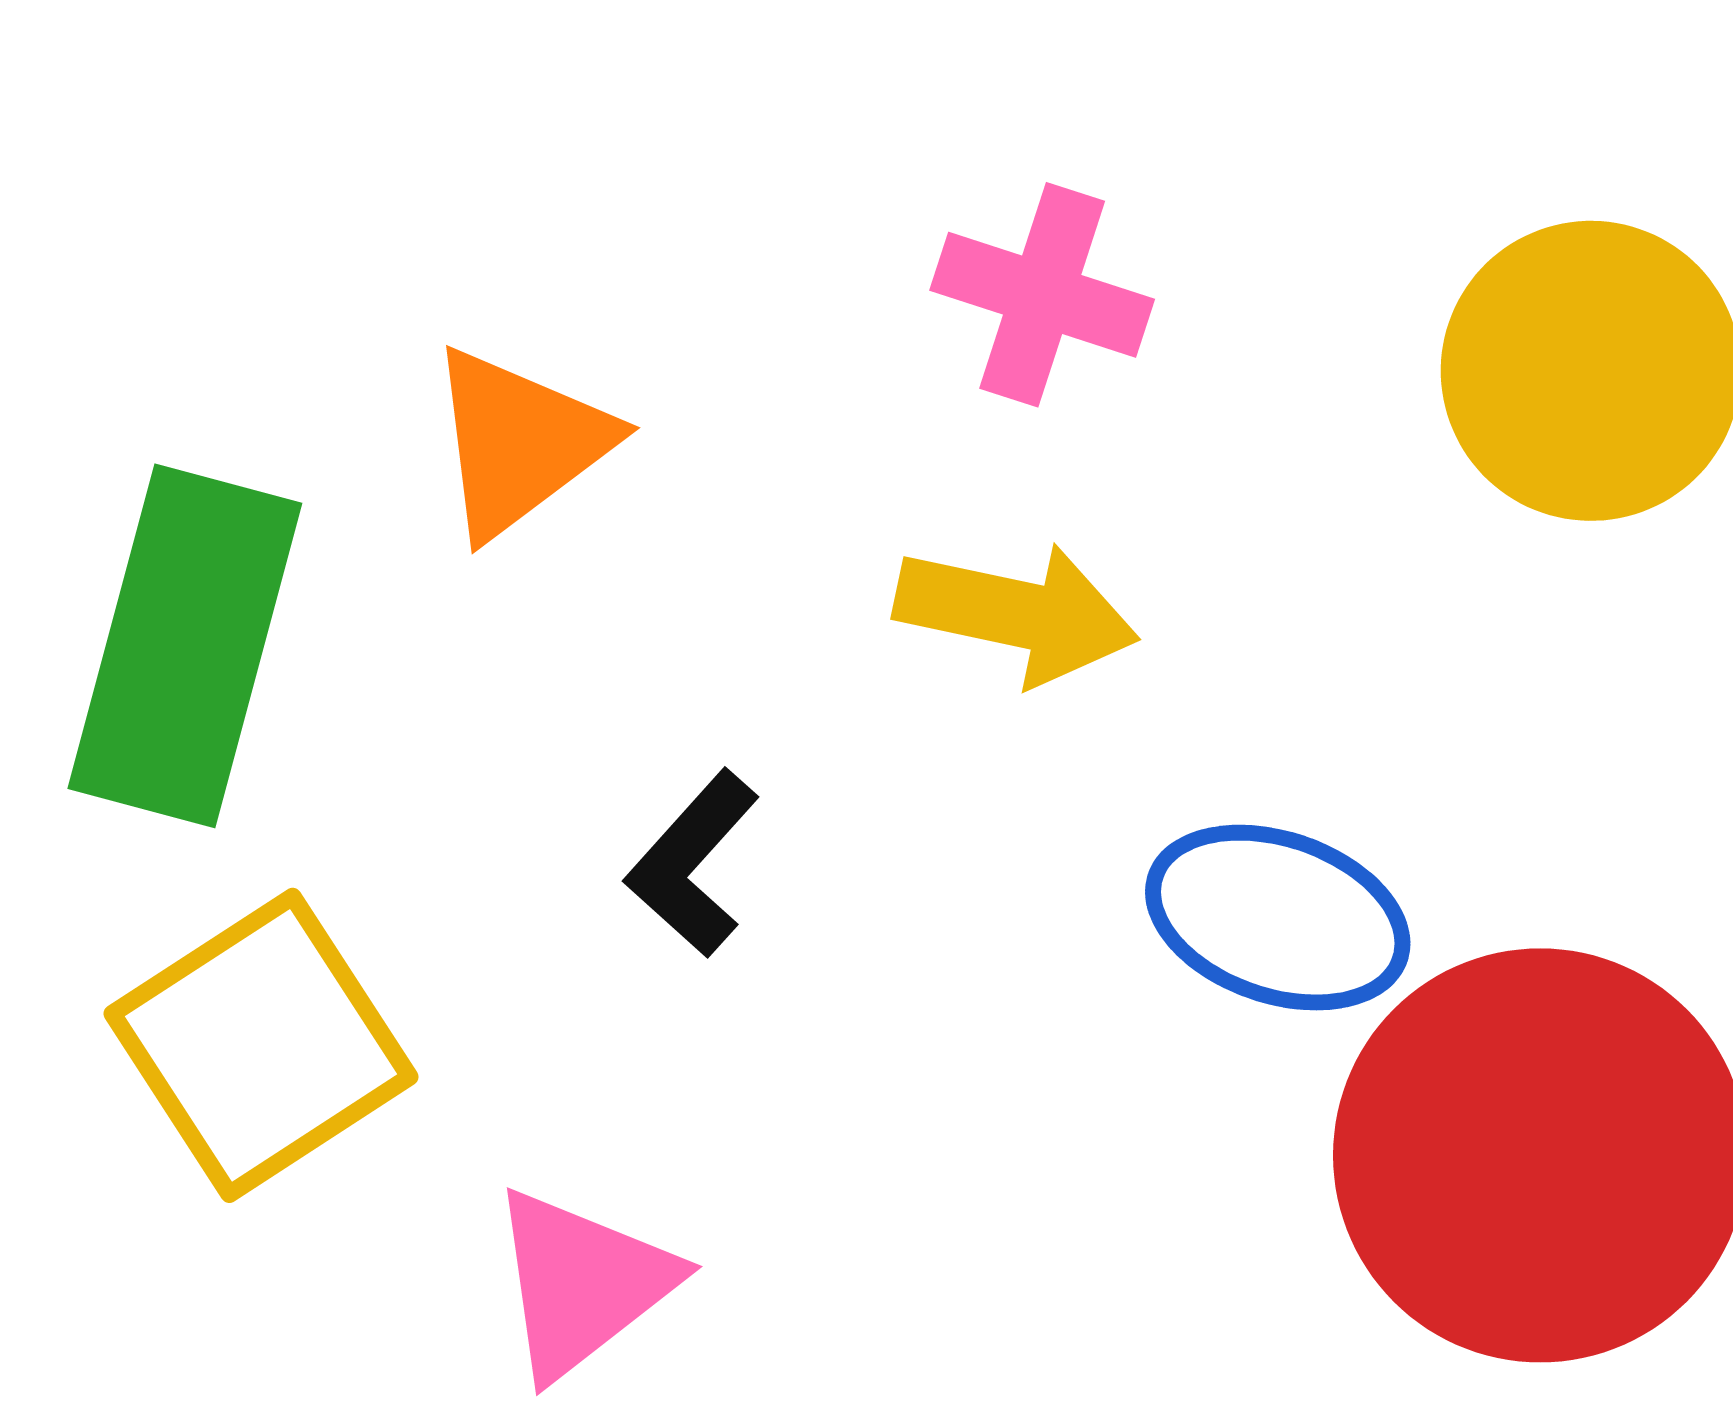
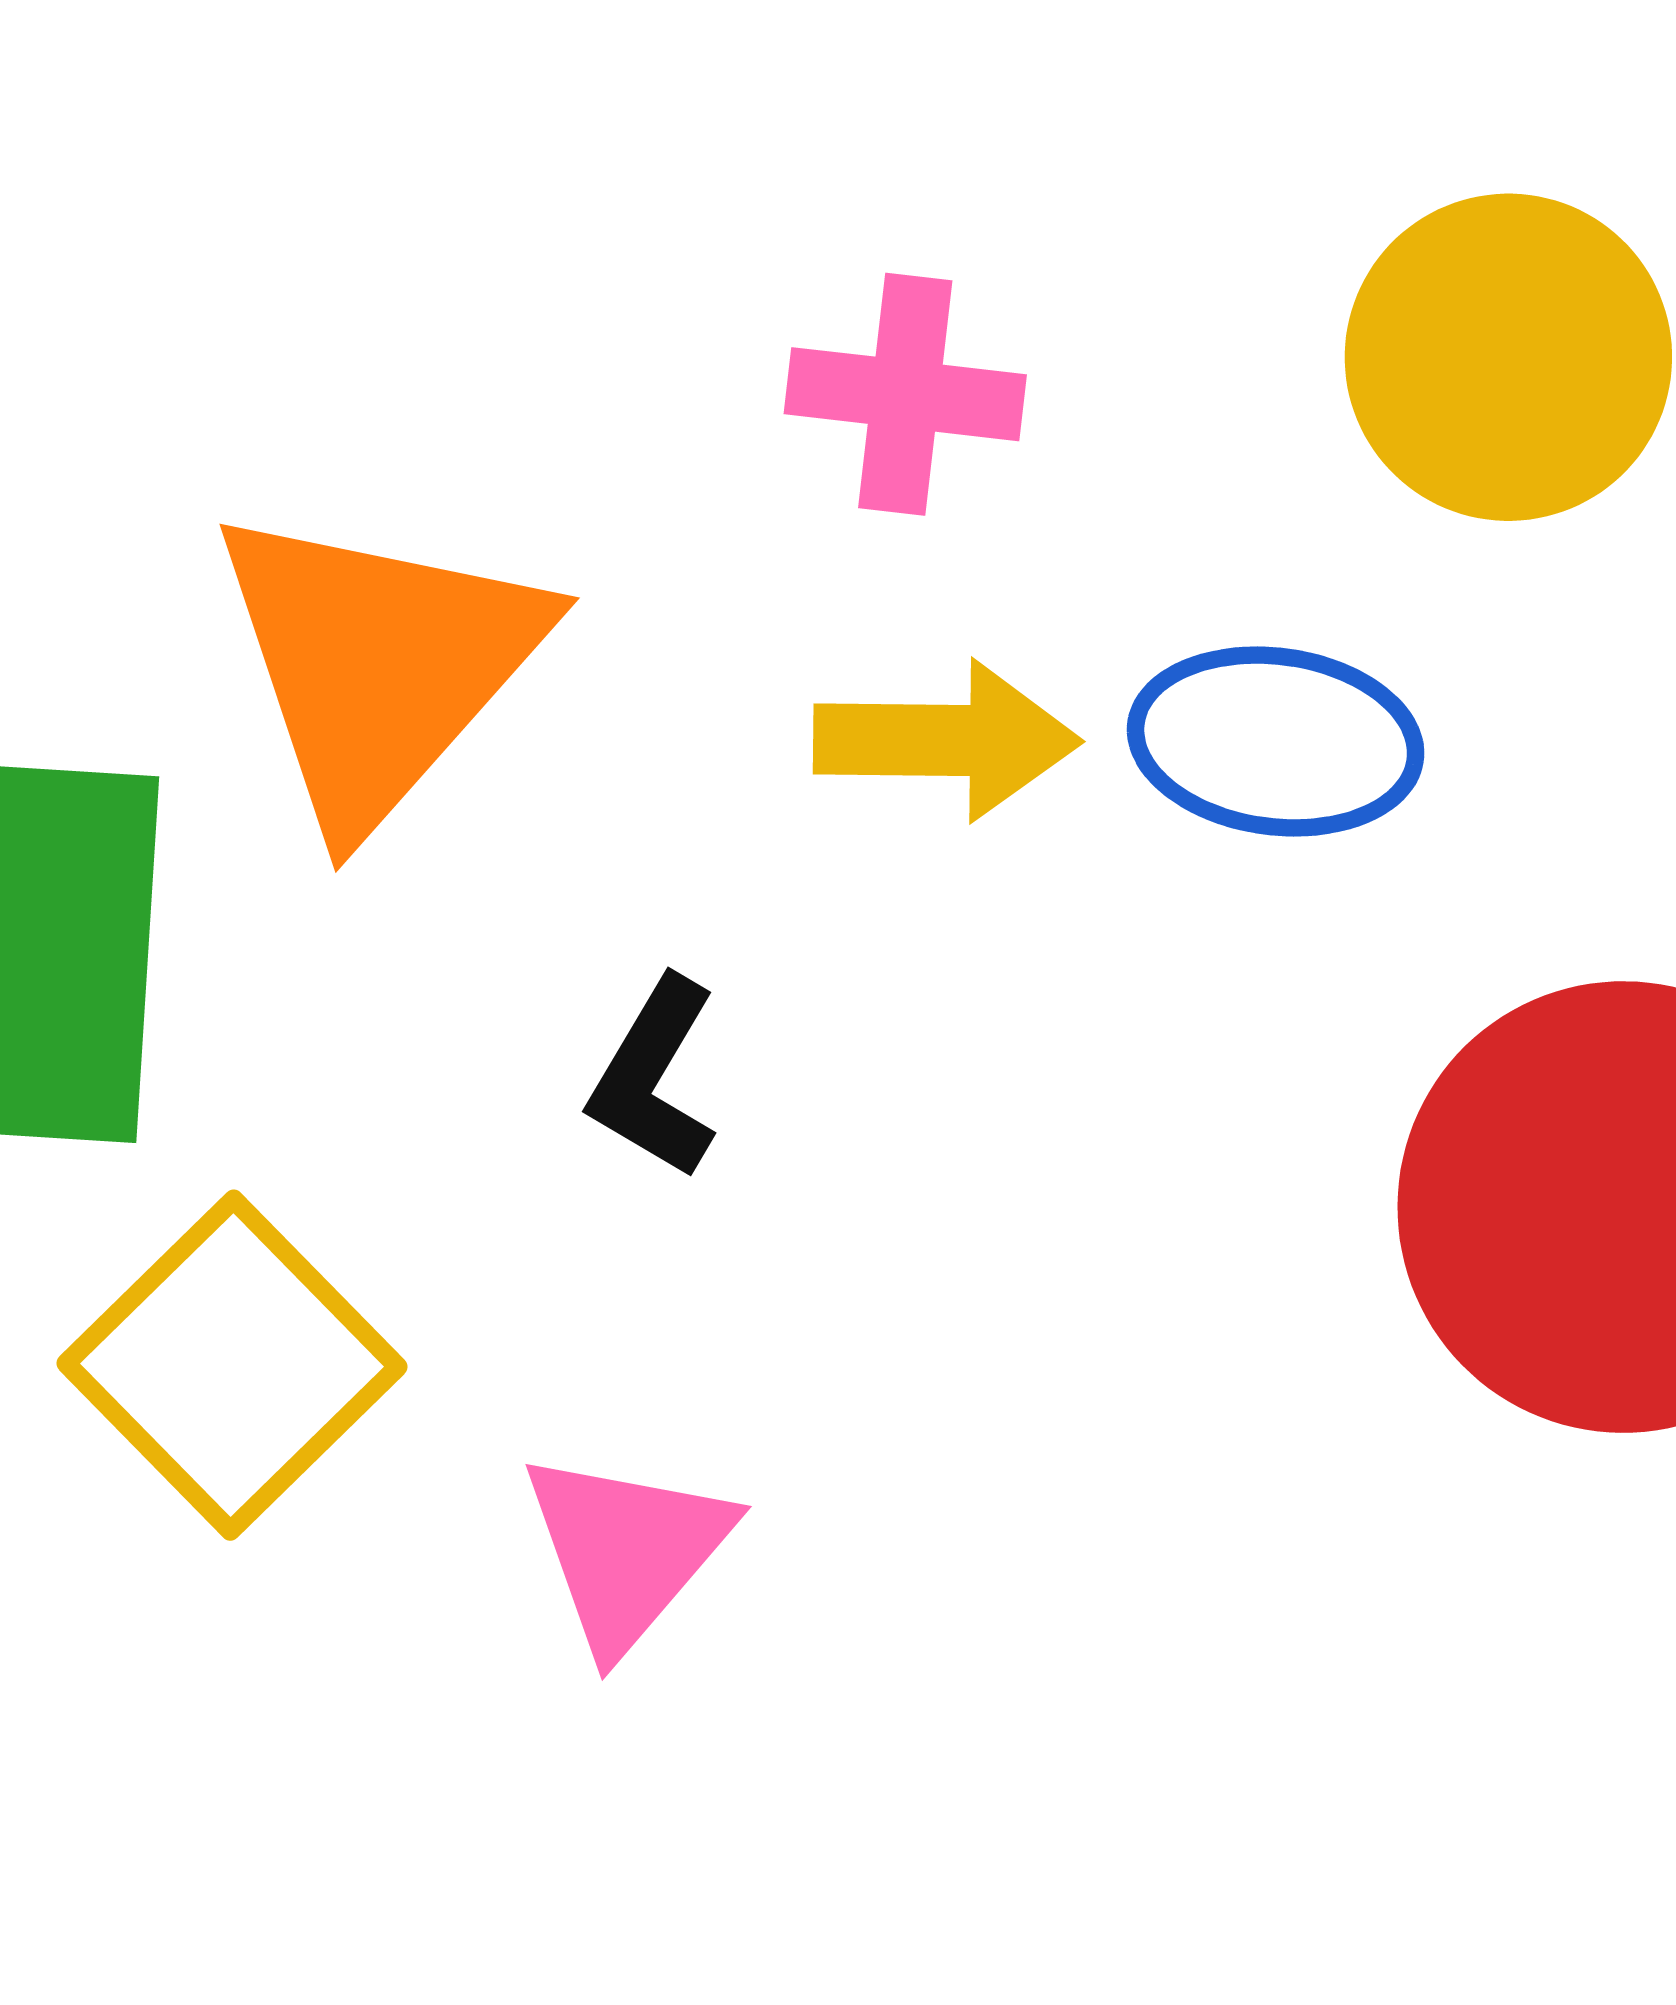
orange triangle: (519, 442) -> (378, 665), size x1.6
blue ellipse: (1278, 918) -> (1276, 742), moved

